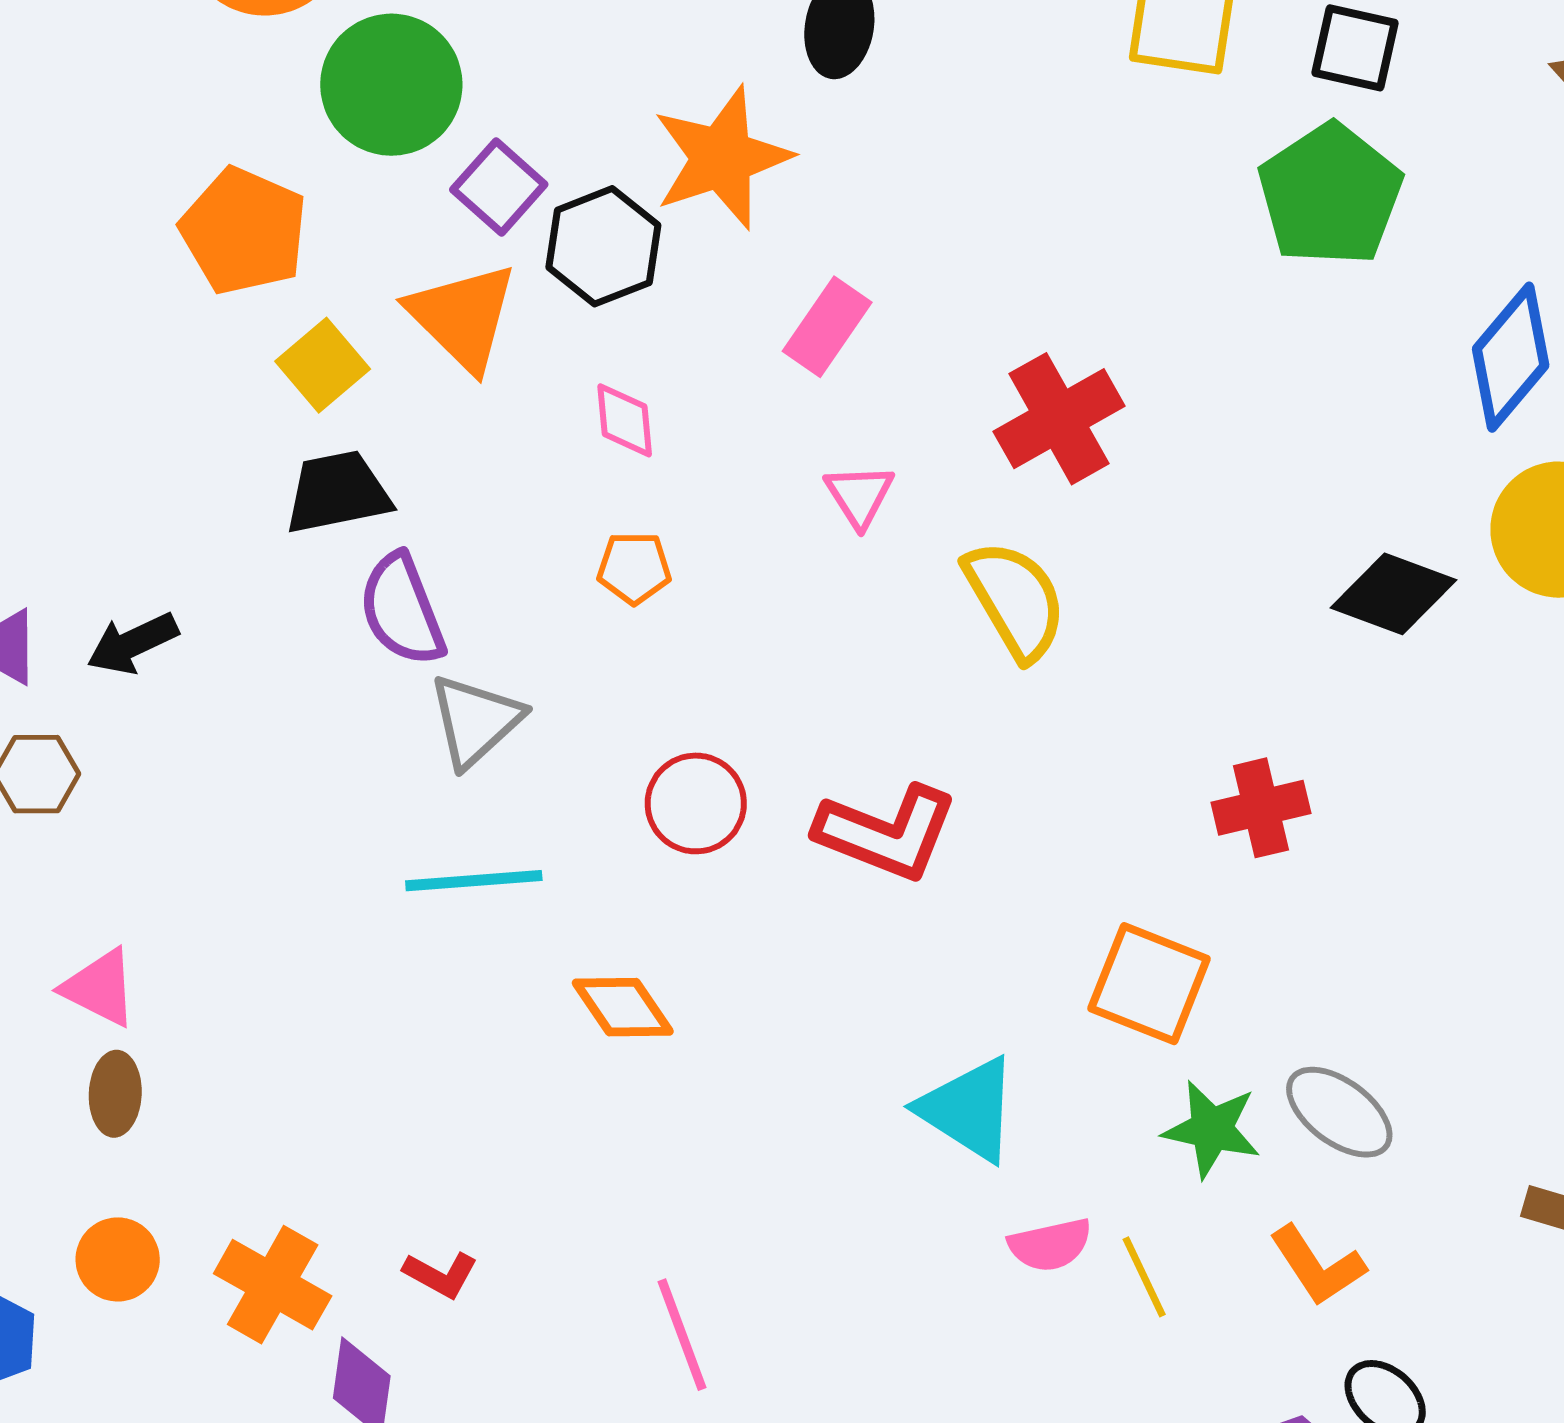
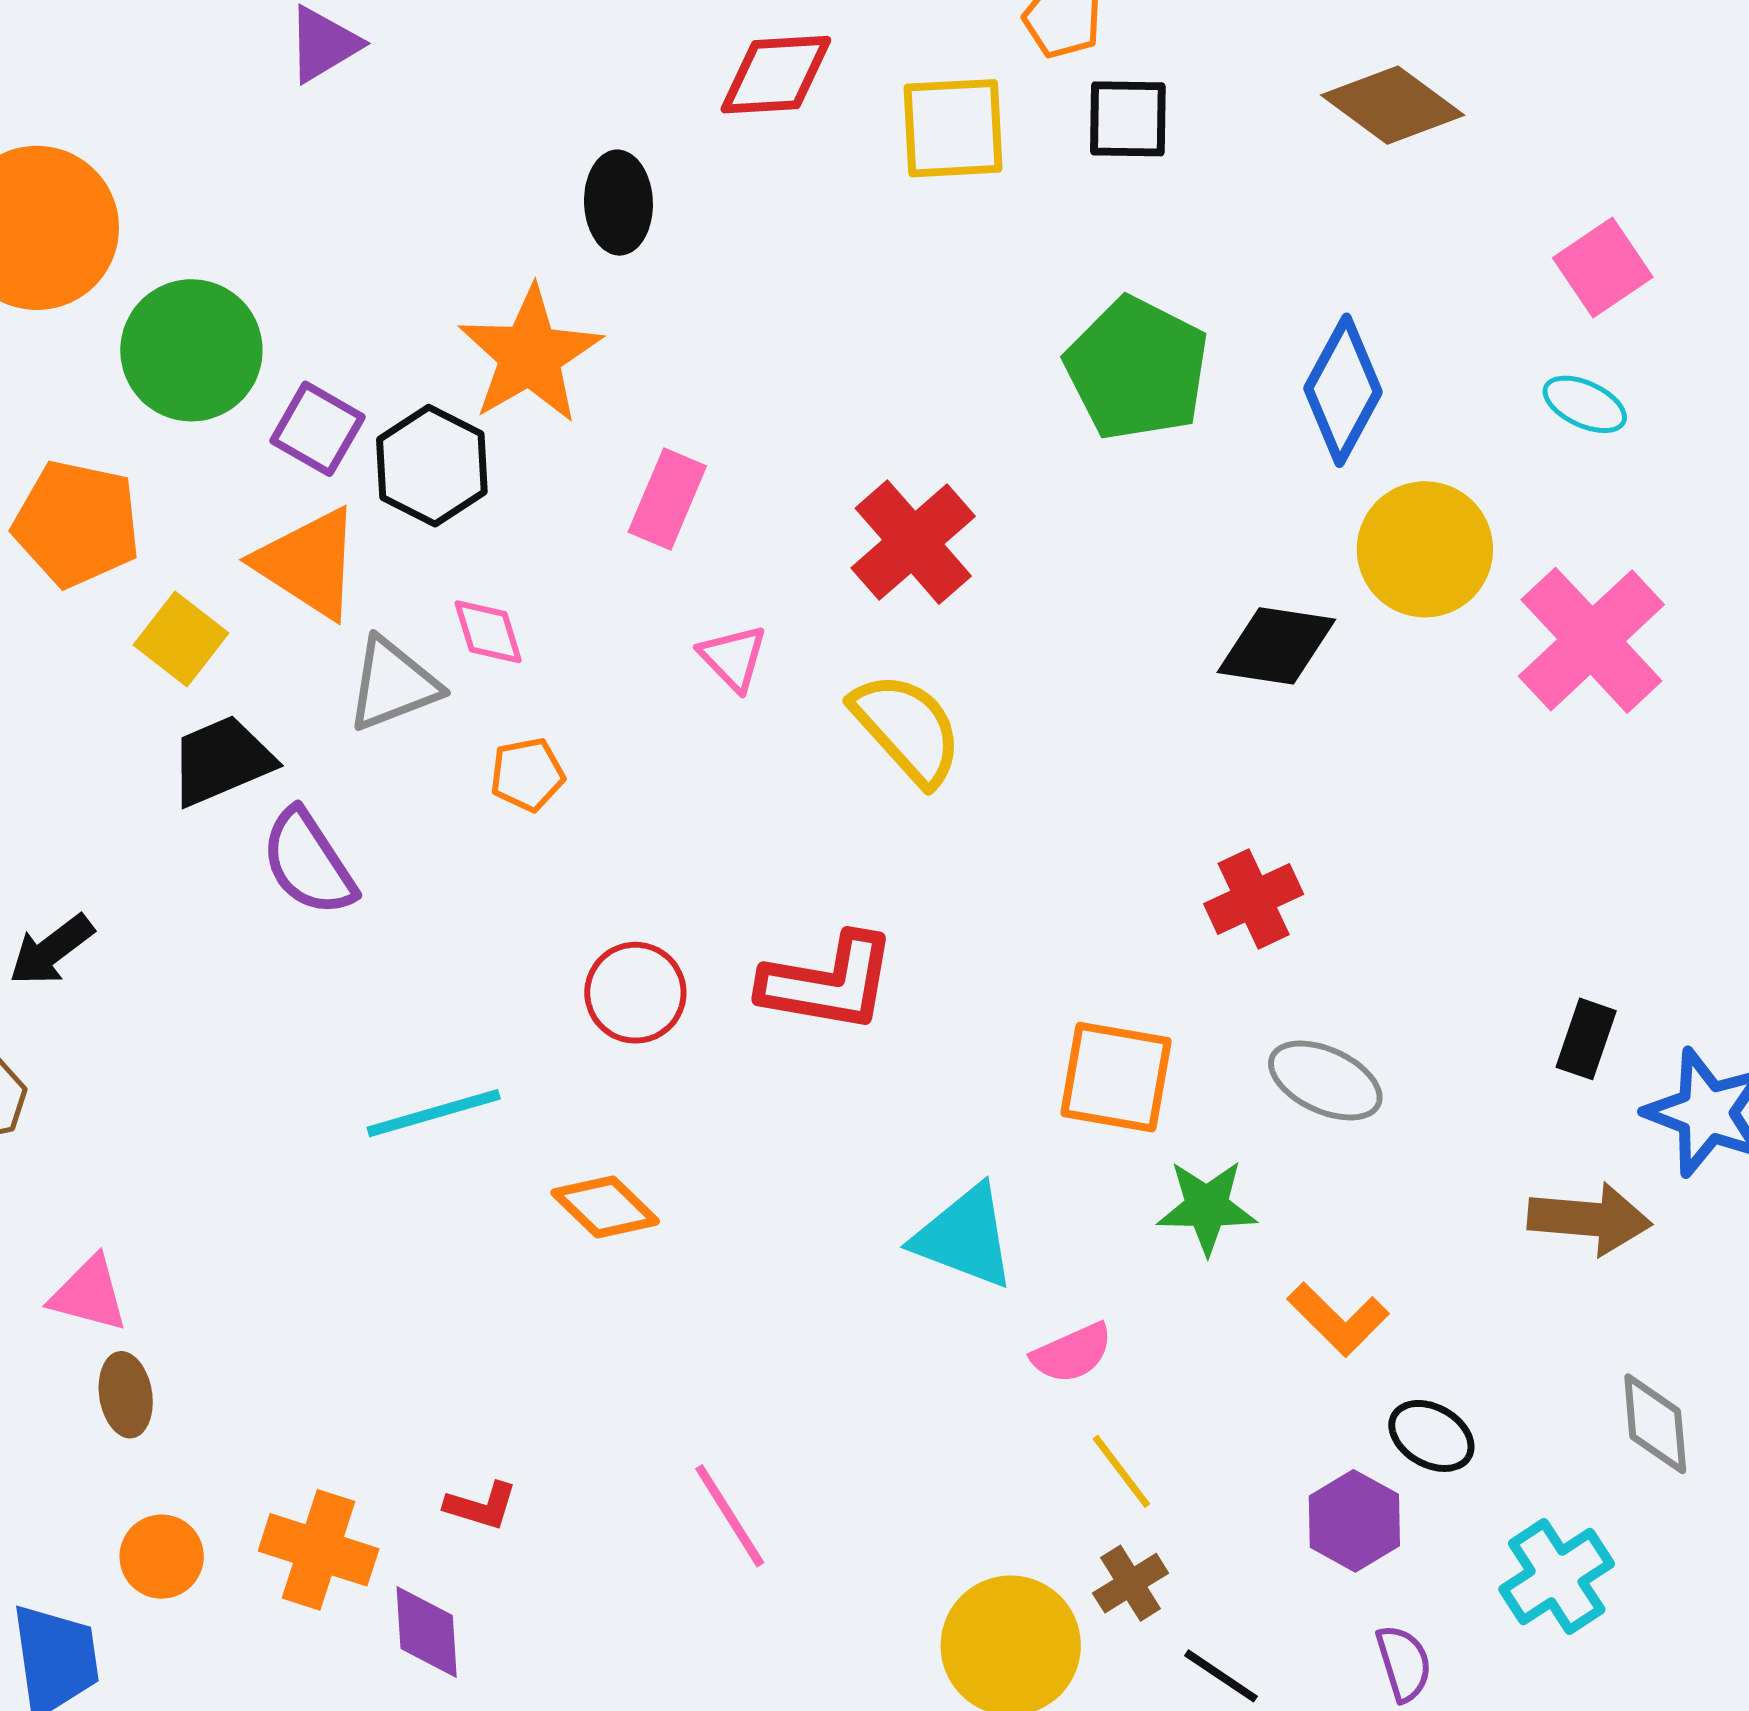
green pentagon: (1330, 195) -> (1137, 369), moved
gray triangle: (475, 721) -> (393, 684), moved, turned 33
red cross: (1261, 808) -> (1254, 899), moved
gray ellipse: (1339, 1112) -> (1325, 1081), moved
yellow line: (1144, 1277) -> (1121, 1471), moved

